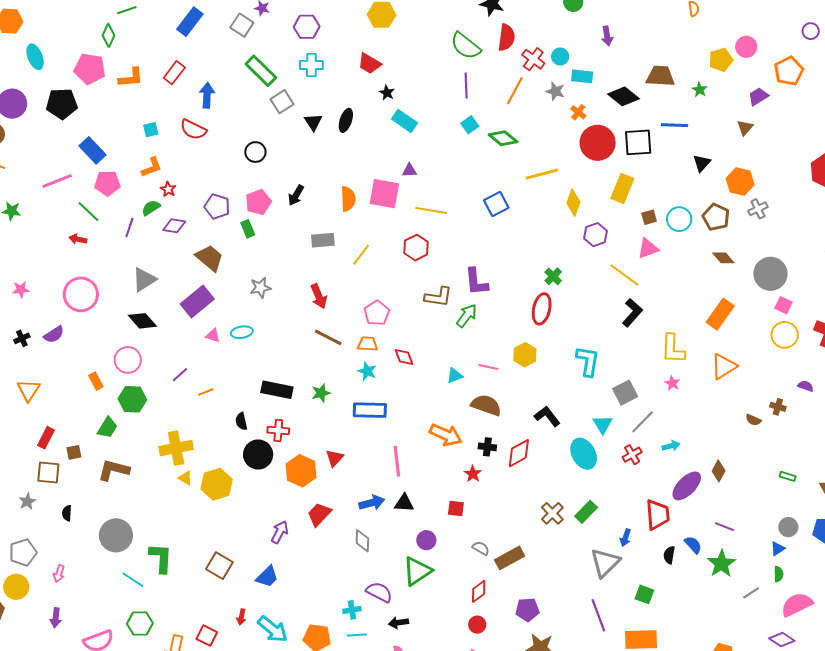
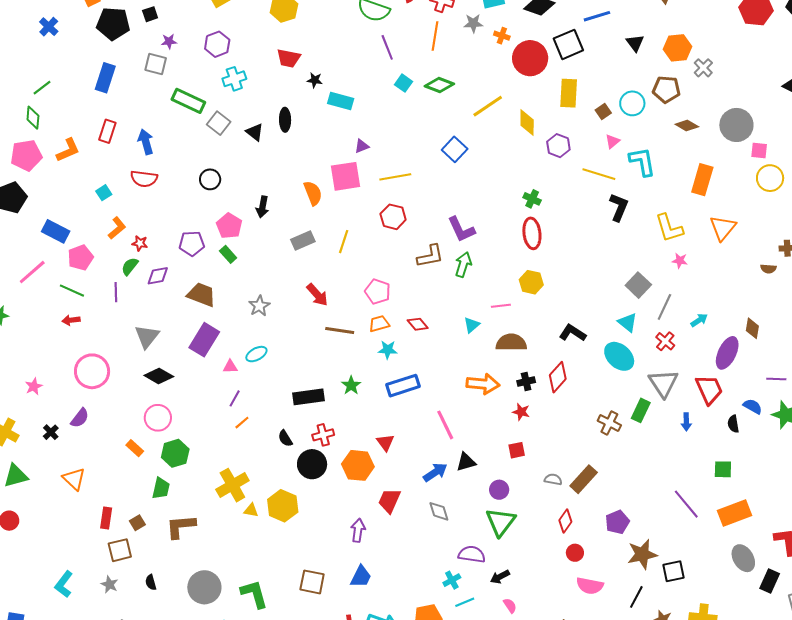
pink triangle: (648, 248) -> (612, 141), size x0.7
cyan L-shape: (588, 361) -> (642, 162), moved
purple line: (180, 375) -> (235, 398), moved
gray triangle: (605, 563) -> (663, 383), moved

